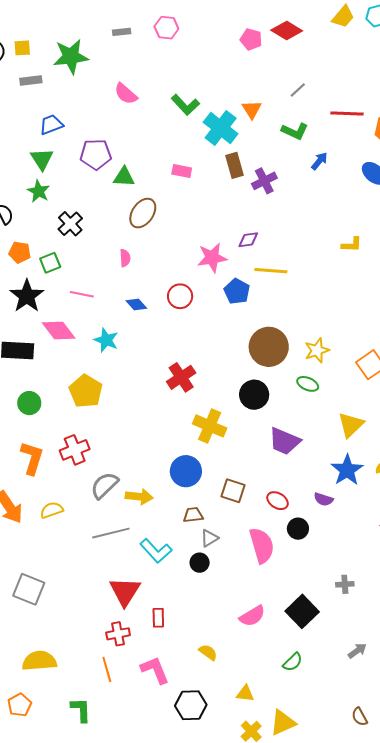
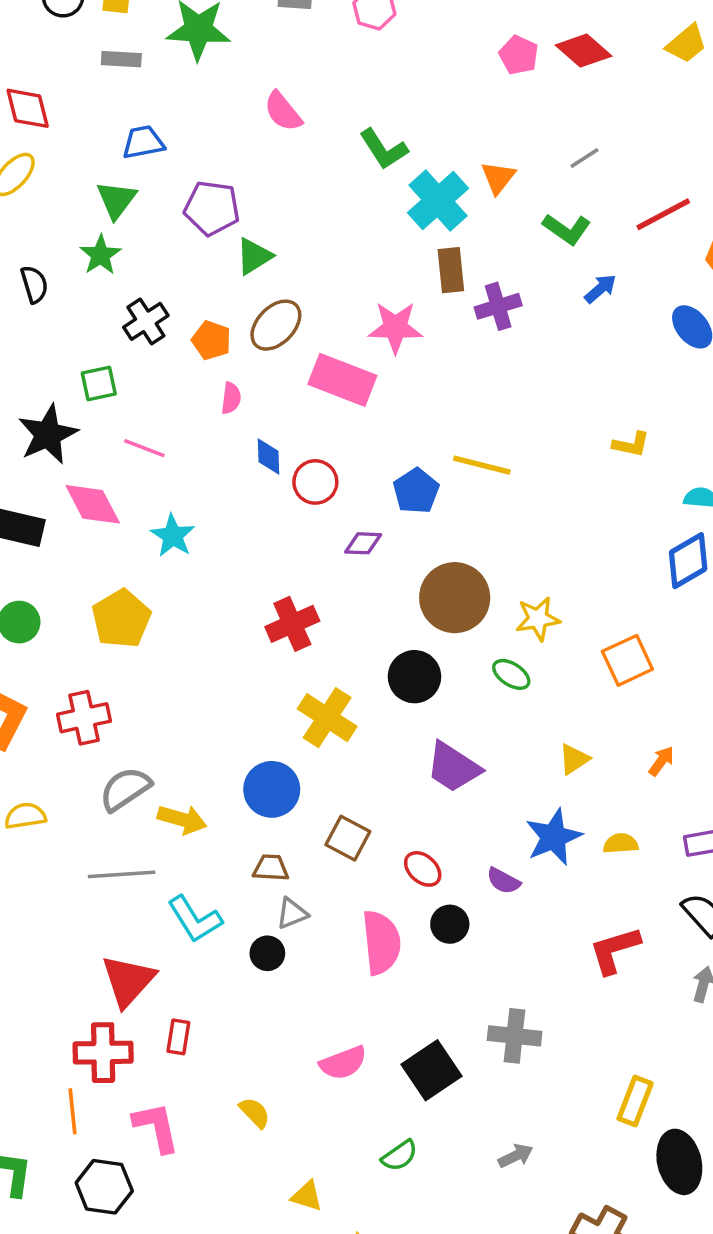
red line: (347, 114) -> (663, 214), turned -40
pink rectangle: (182, 171) -> (342, 380), moved, size x1.8
green triangle: (124, 177) -> (254, 256), turned -45
purple diamond: (248, 240) -> (363, 543), moved
orange pentagon: (20, 252) -> (211, 340), moved
pink star: (212, 258) -> (395, 327), moved
blue diamond: (136, 304) -> (268, 456), moved, turned 30
yellow triangle: (351, 425) -> (574, 759), size x0.7
gray cross: (345, 584) -> (515, 1036), size x1.6
red cross: (118, 634) -> (103, 1053), size x1.4
black hexagon: (191, 705) -> (104, 1187), moved

